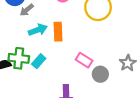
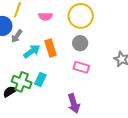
green cross: (19, 58) -> (22, 82), turned 30
gray circle: (100, 74) -> (80, 43), moved

